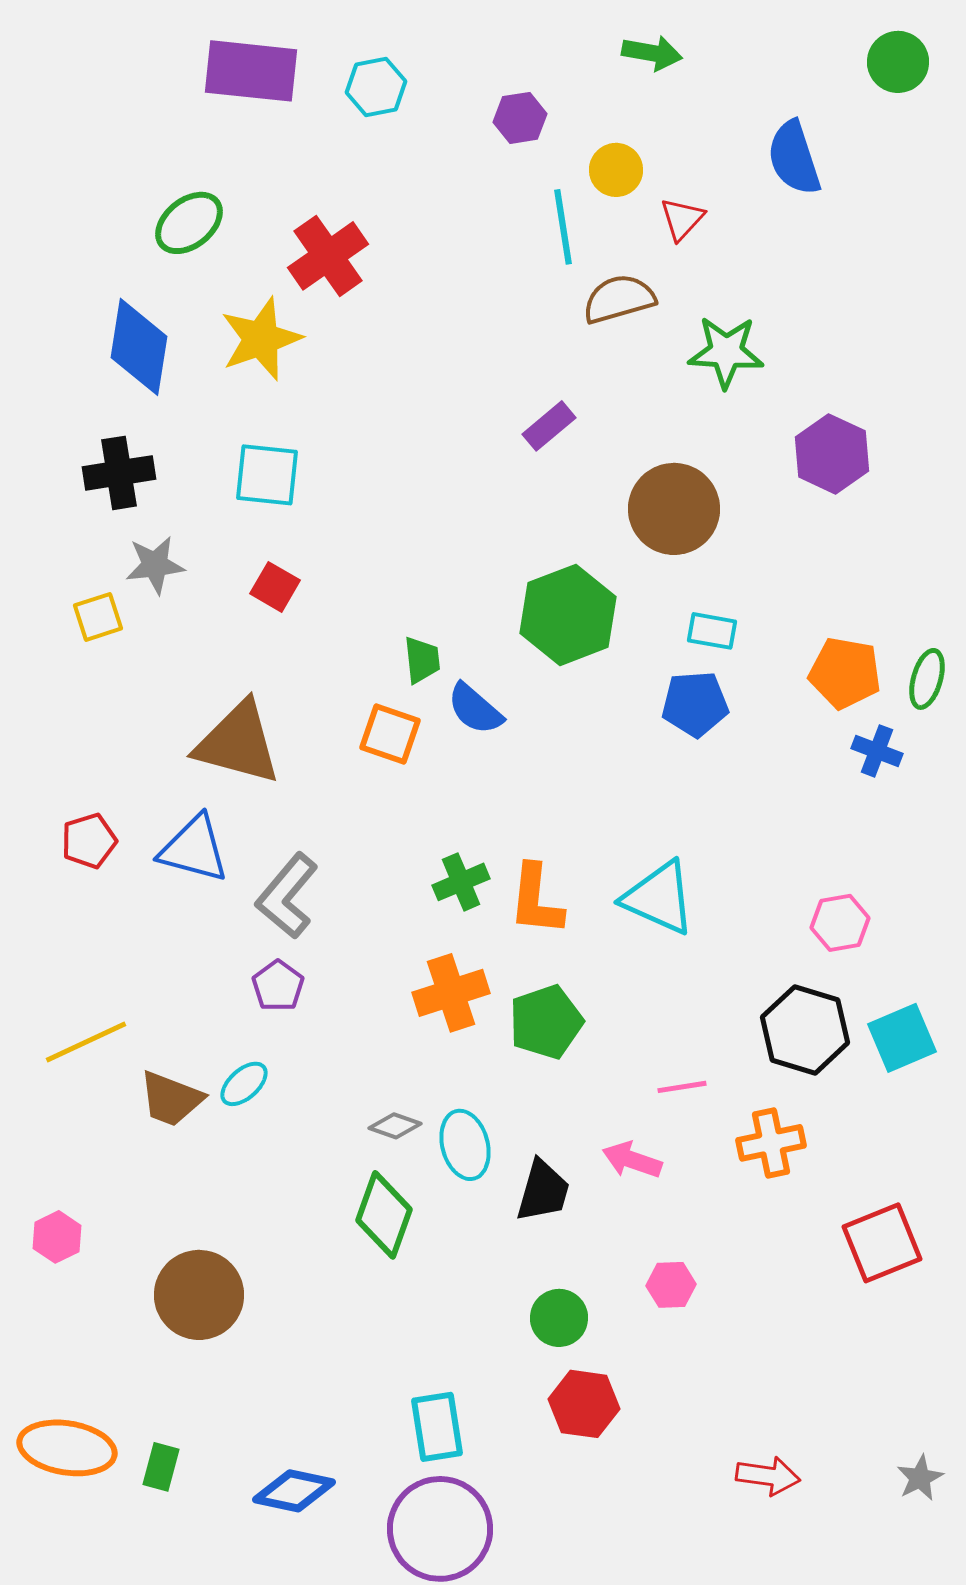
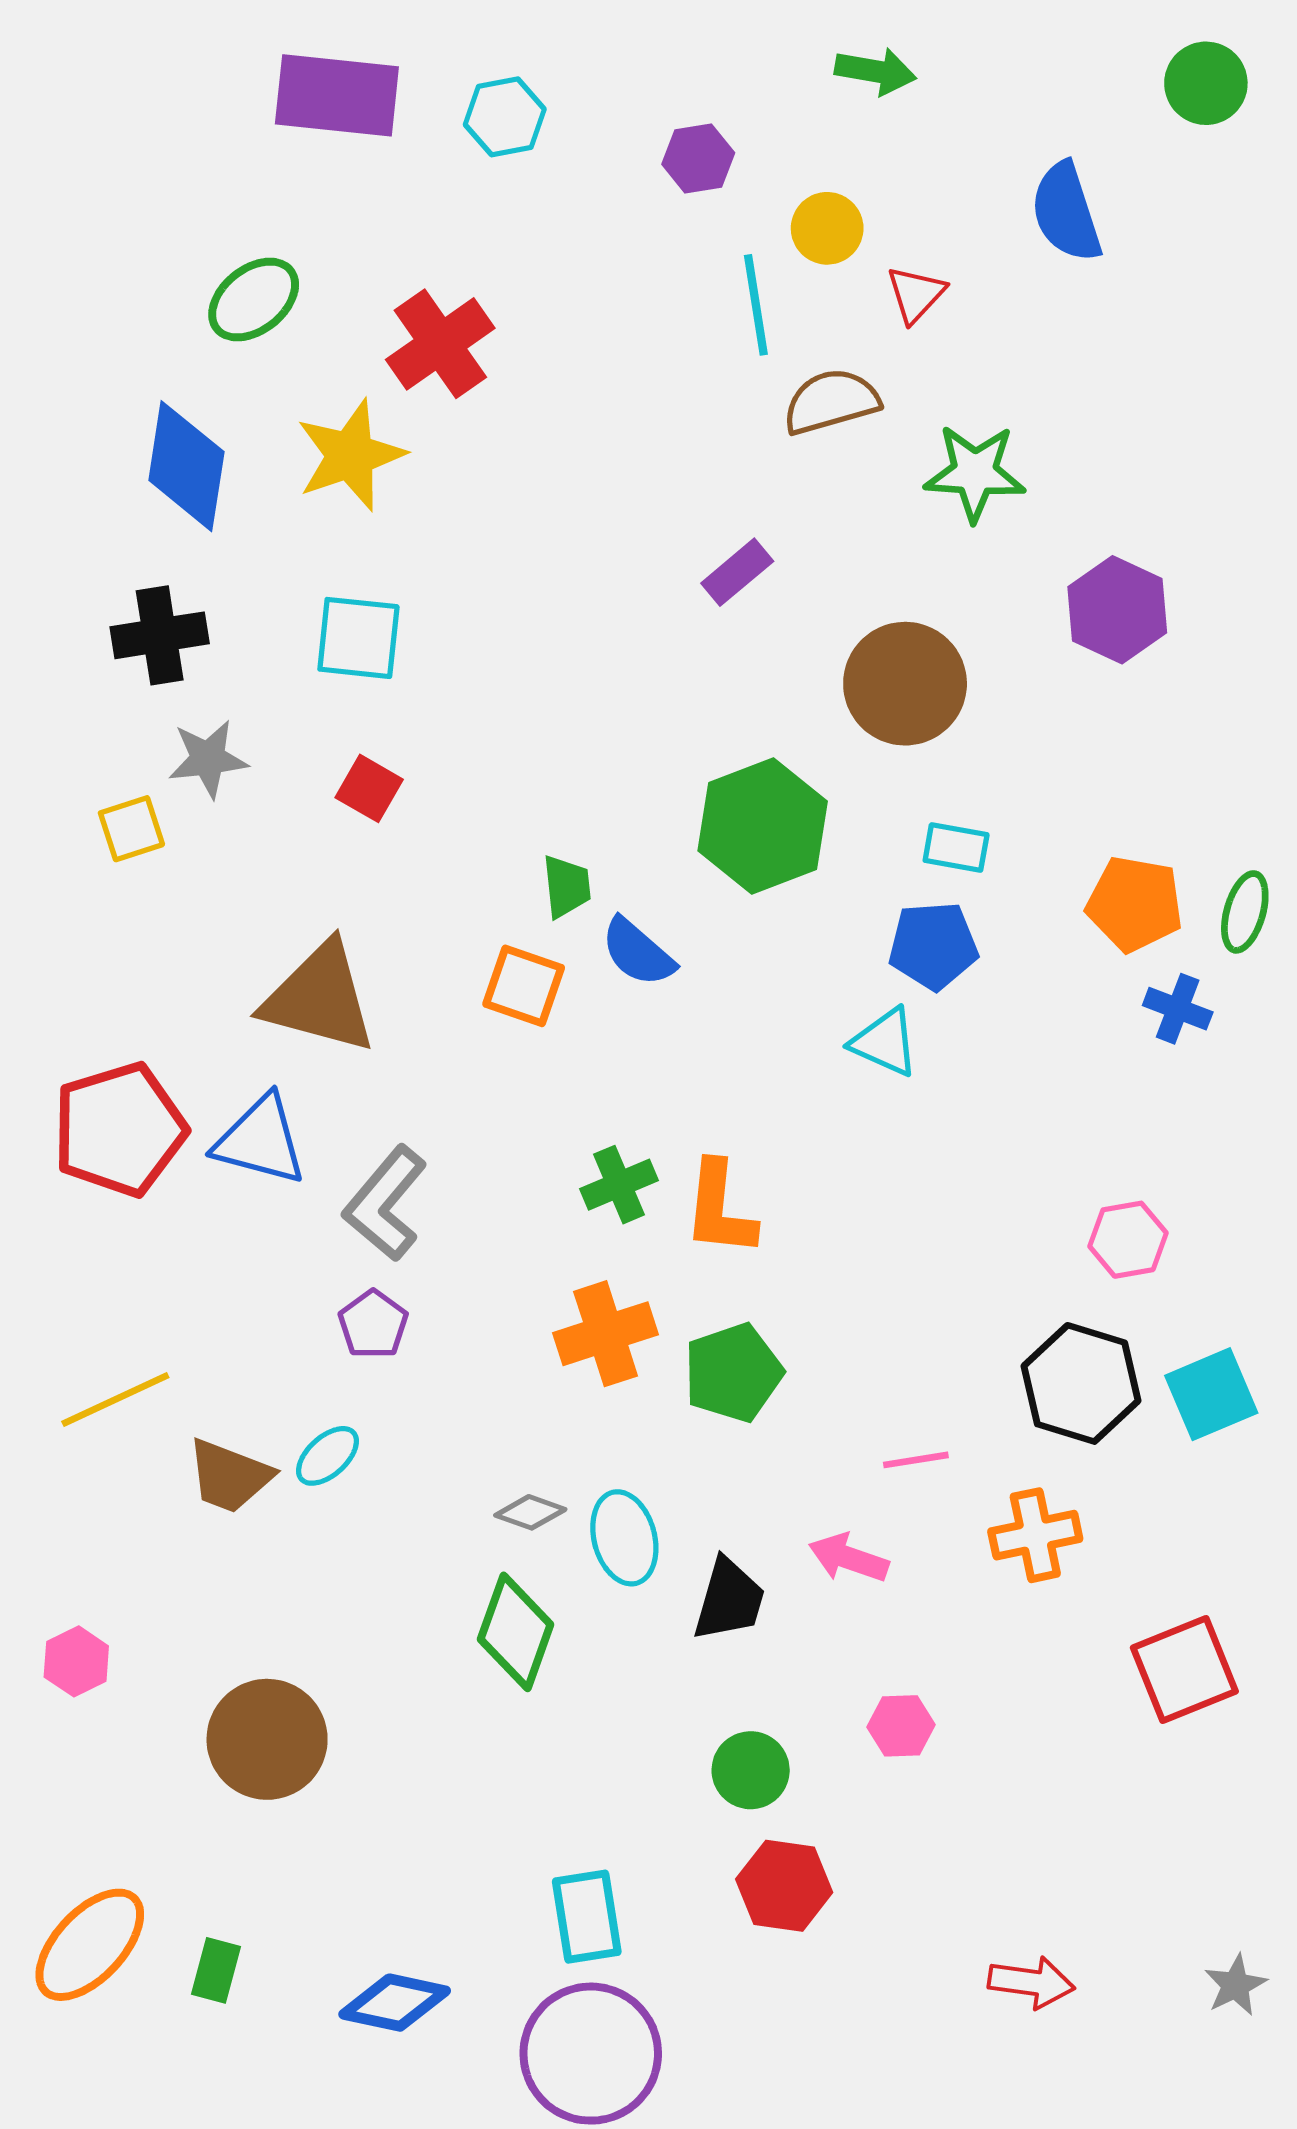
red pentagon: (89, 841) -> (119, 1130), size x1.8
cyan triangle: (659, 898) -> (885, 1042), moved, size x0.7
orange ellipse: (67, 1448) -> (90, 1945), turned -56

